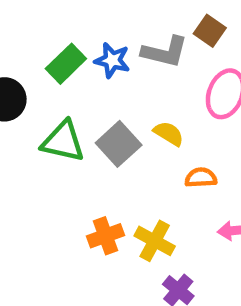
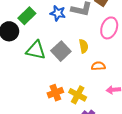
green rectangle: (66, 64) -> (27, 16), moved
yellow semicircle: (169, 134) -> (84, 46), turned 48

